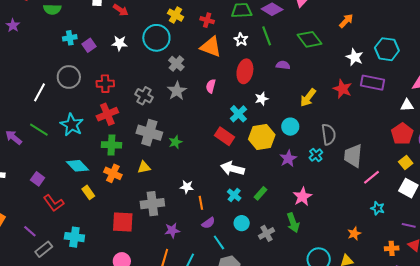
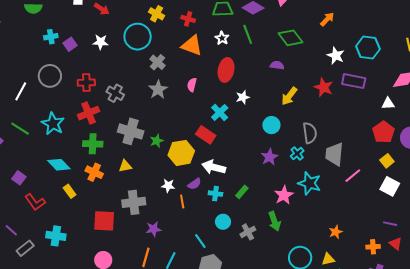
purple semicircle: (283, 65) -> (277, 65), moved
gray cross: (144, 96) -> (115, 93), moved
yellow hexagon: (262, 137) -> (181, 153), moved
cyan cross: (234, 195) -> (215, 194), turned -32
cyan star: (378, 208) -> (309, 183), moved, size x1.6
purple semicircle: (208, 223) -> (195, 184), moved

